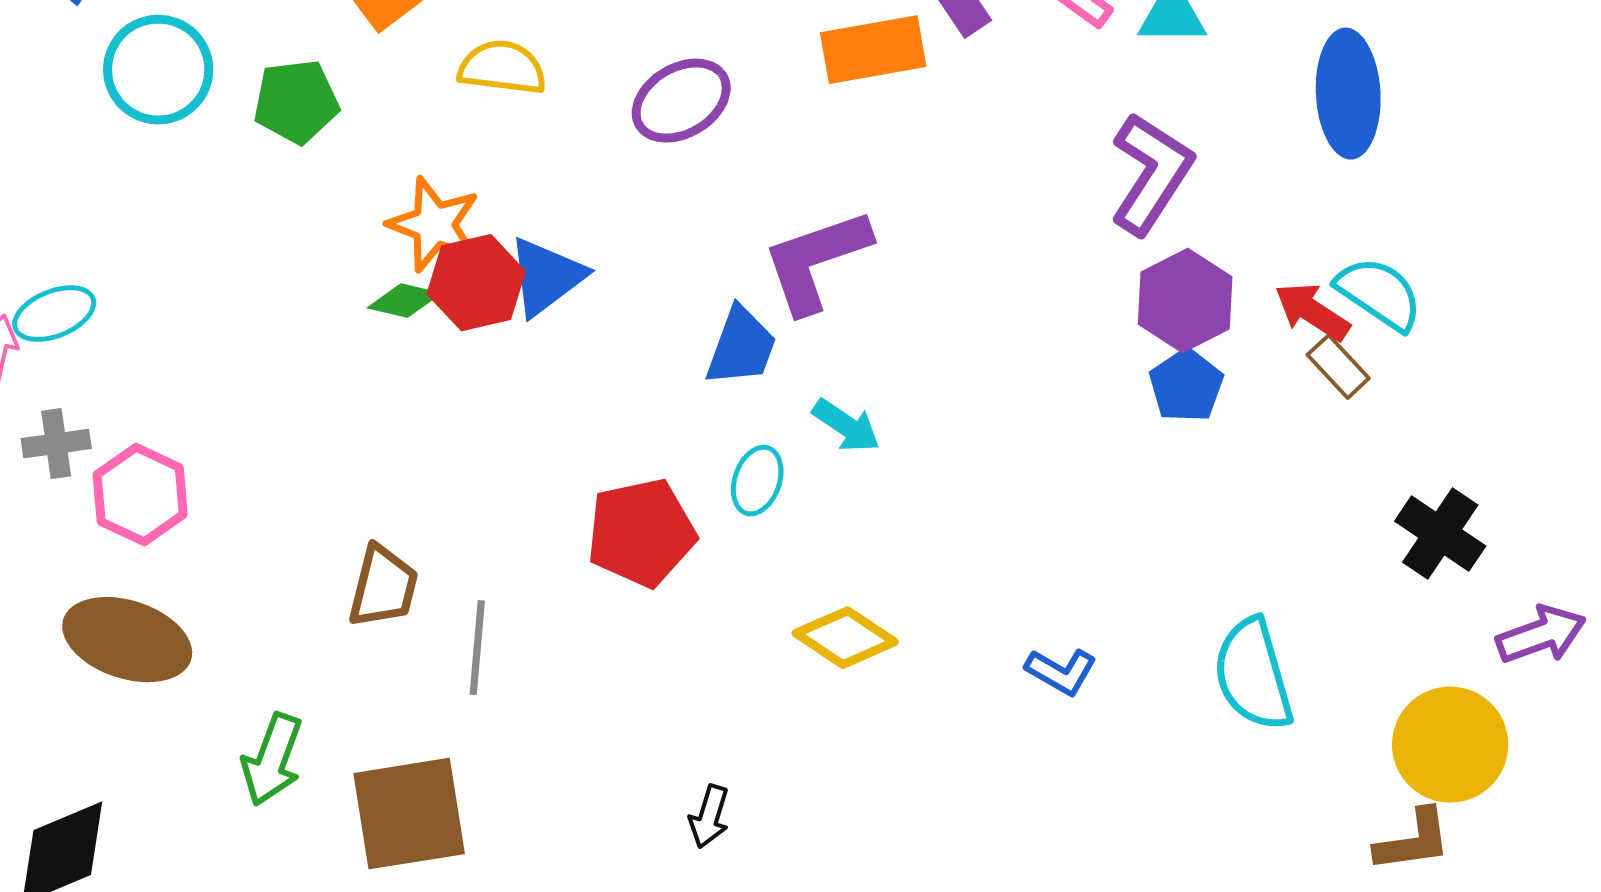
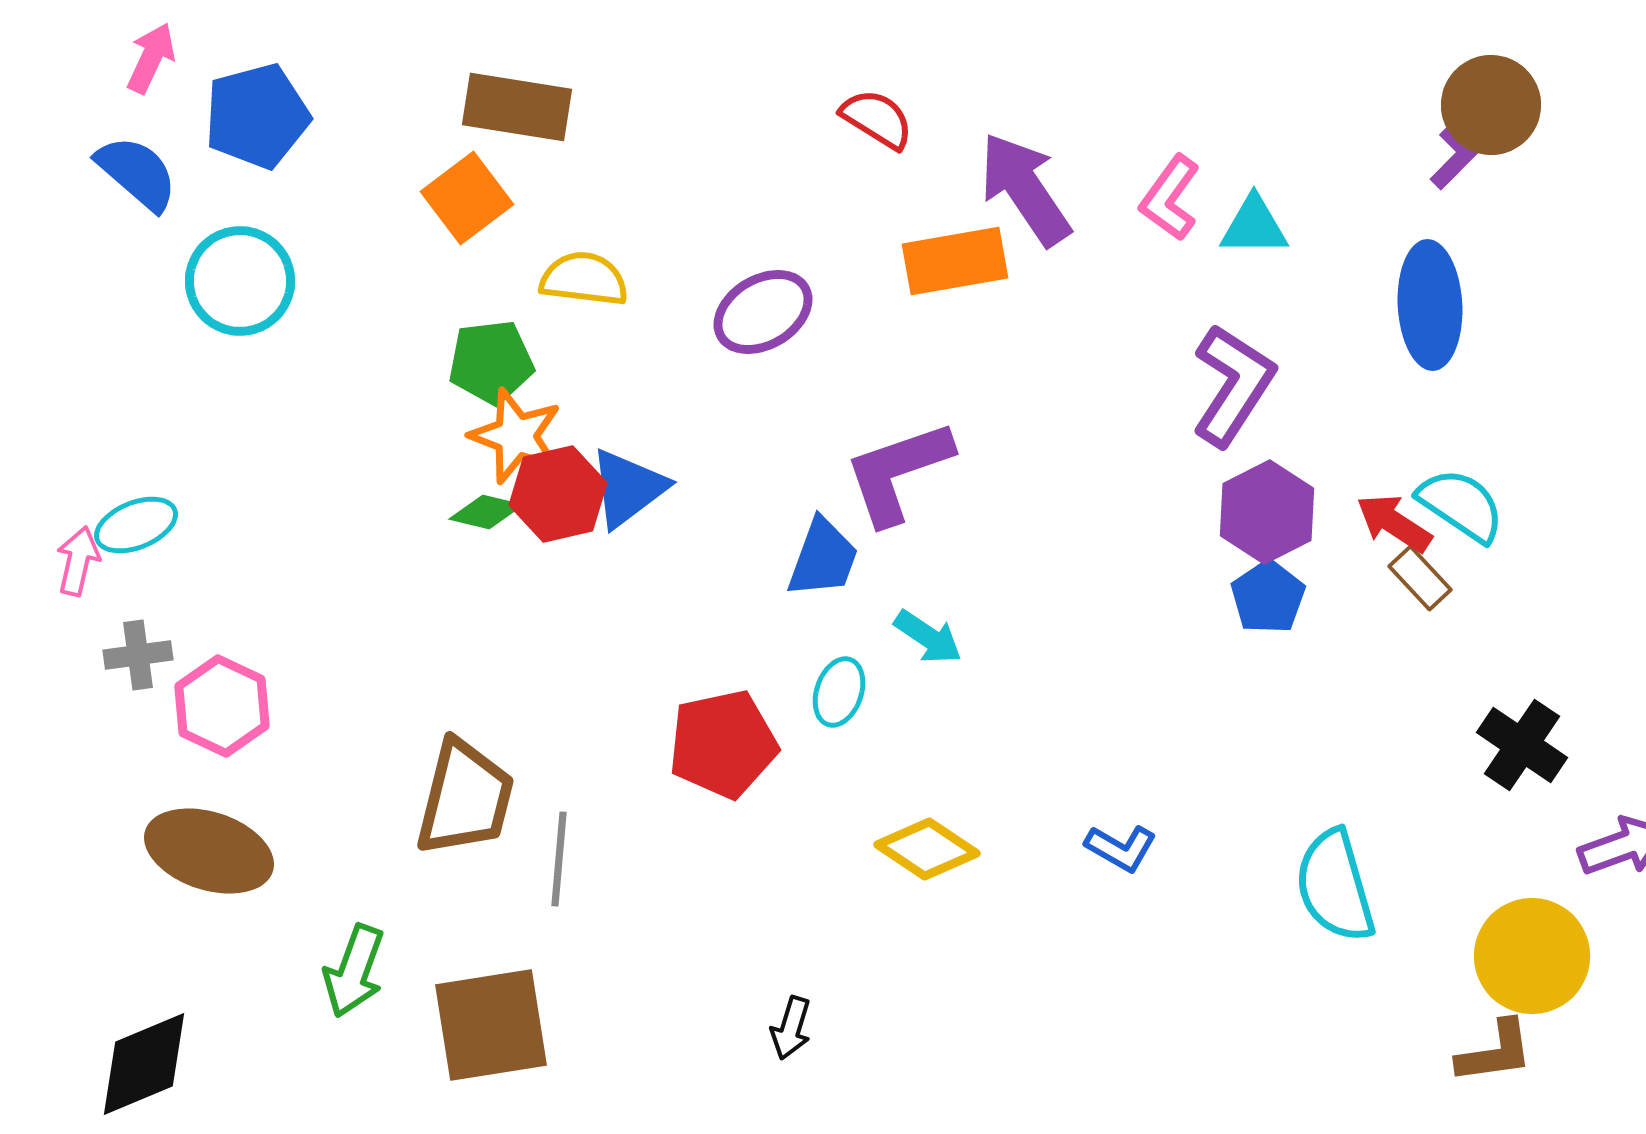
green pentagon: (296, 102) -> (491, 362), moved
brown trapezoid: (383, 587) -> (465, 798), size x1.4
blue L-shape: (1061, 672) -> (1121, 848), moved

